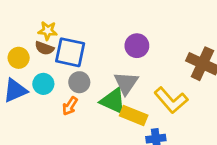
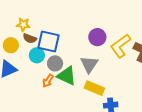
yellow star: (48, 31) -> (23, 25), moved
cyan circle: (43, 84) -> (37, 55), moved
yellow L-shape: (171, 100) -> (120, 46), moved, turned 95
green triangle: (113, 101) -> (67, 76), moved

